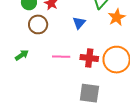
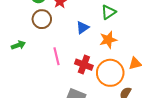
orange star: (117, 17) -> (108, 40), moved
pink line: (61, 57) -> (57, 56), turned 60

